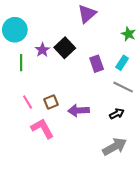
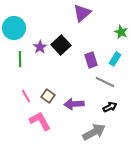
gray line: (123, 87) -> (105, 82), moved
brown square: (51, 102) -> (48, 96), turned -32
gray arrow: (115, 147) -> (94, 132), moved

